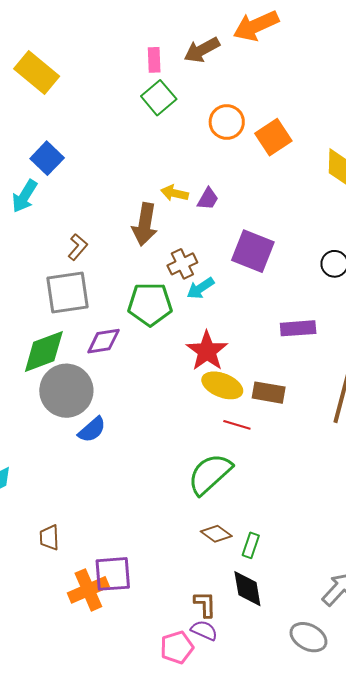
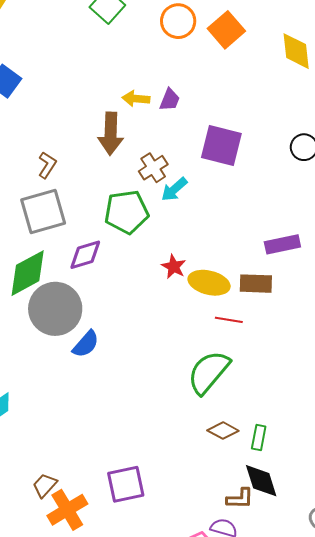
purple rectangle: (298, 328) -> (282, 244), moved
red star: (207, 351) -> (174, 267), moved, size x0.6
brown trapezoid: (49, 537) -> (45, 485), moved, turned 52
orange cross: (88, 590) -> (67, 510), moved
brown L-shape: (205, 604) -> (240, 499), moved, turned 100

